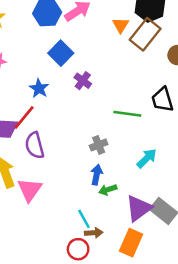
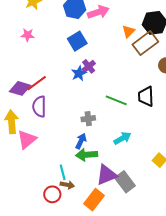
blue star: (39, 88) -> (79, 73), moved
green arrow: (108, 190) -> (87, 155), size x1.5

